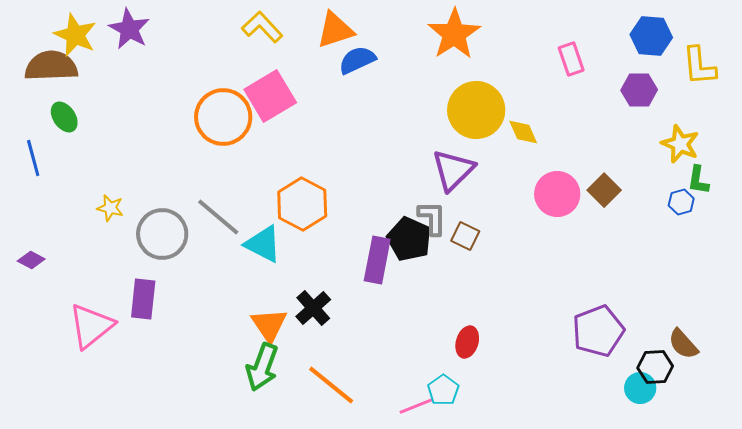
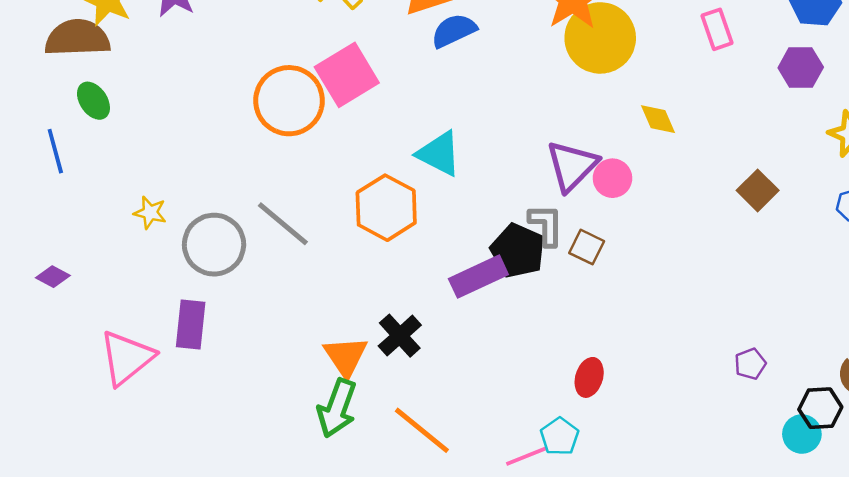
yellow circle: (476, 110) -> (600, 38), moved
pink circle: (557, 194) -> (612, 178), moved, size x0.7
cyan triangle: (263, 244) -> (439, 154), moved
purple rectangle: (377, 260) -> (478, 277), turned 54
purple pentagon: (598, 331) -> (750, 364), size x0.5

